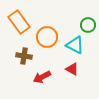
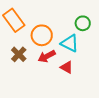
brown cross: (24, 56) -> (19, 54), turned 35
red arrow: (42, 77) -> (47, 56), moved

